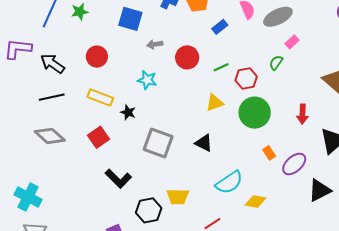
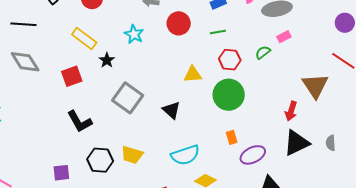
green line: (221, 67) -> (218, 32), moved
black line: (52, 97) -> (23, 24), moved
red arrow: (302, 114) -> (291, 111), moved

